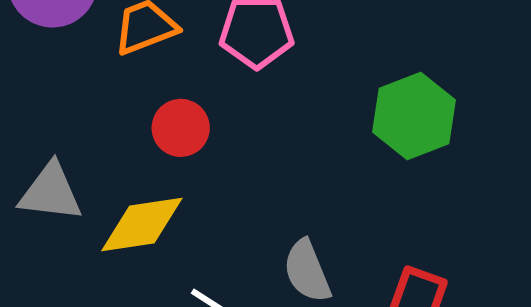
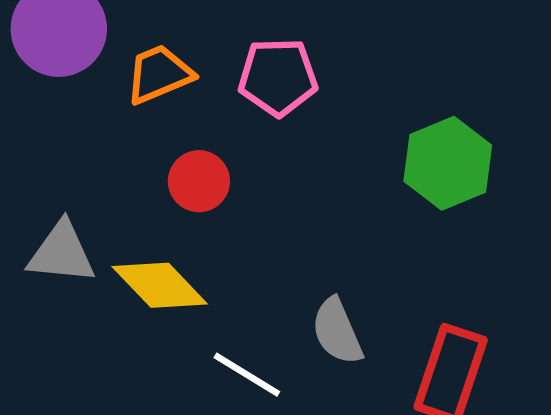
yellow diamond: (142, 225) -> (160, 285), turned 56

